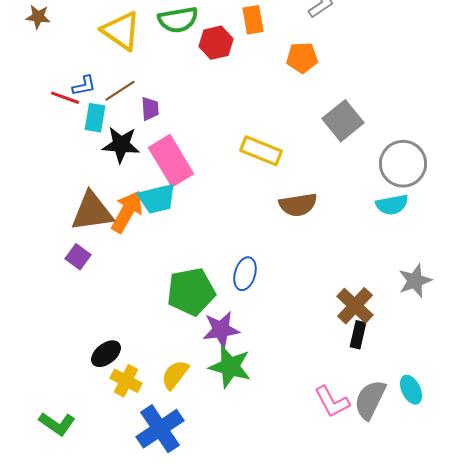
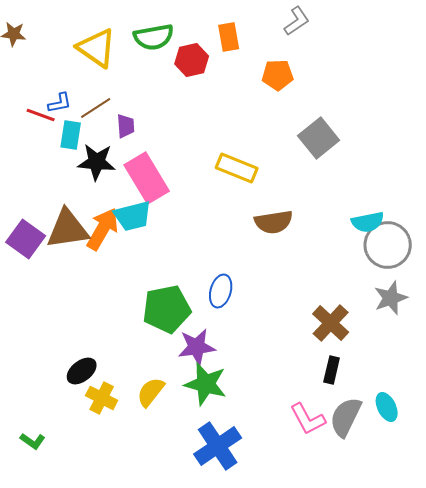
gray circle: (403, 164) -> (388, 245), moved
purple square: (78, 257) -> (26, 239), moved, size x1.5
black rectangle: (358, 335) -> (332, 370), moved
green L-shape: (57, 424) -> (33, 441), size x0.7
blue cross: (160, 429) -> (218, 446), moved

